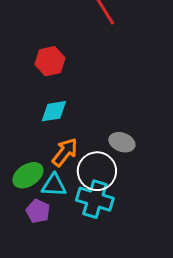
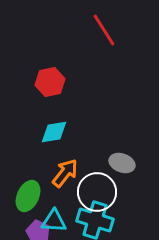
green ellipse: (28, 175) -> (28, 196), turned -32
cyan triangle: (54, 185) -> (54, 221), moved

